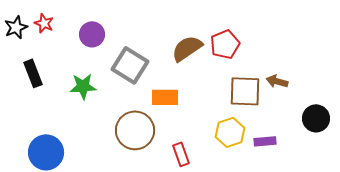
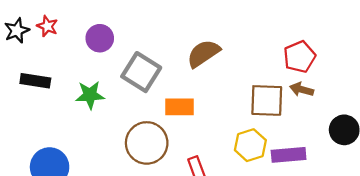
red pentagon: (225, 44) -> (299, 57), moved
black rectangle: (33, 73) -> (35, 81), turned -60
purple rectangle: (265, 141) -> (289, 155), size x1.4

